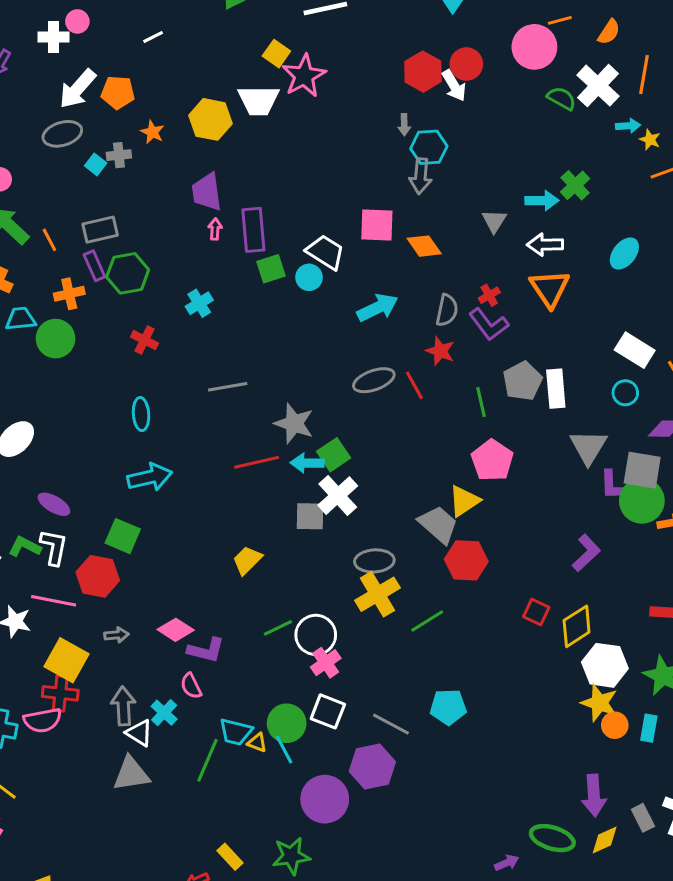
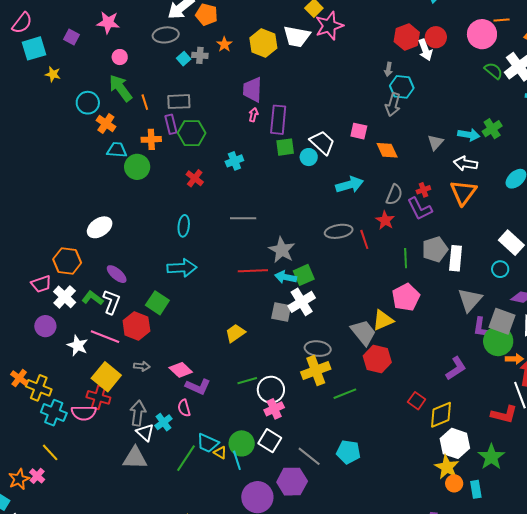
pink square: (377, 225) -> (359, 131), size x0.7
cyan rectangle: (649, 728) -> (476, 489), turned -30

